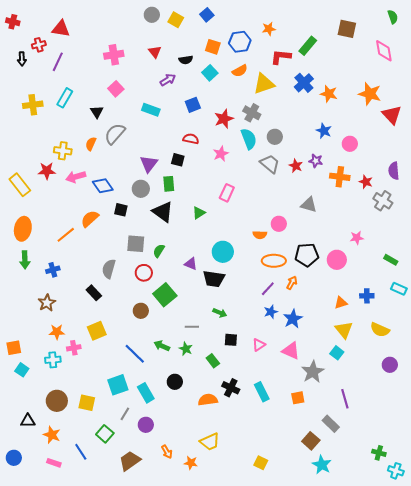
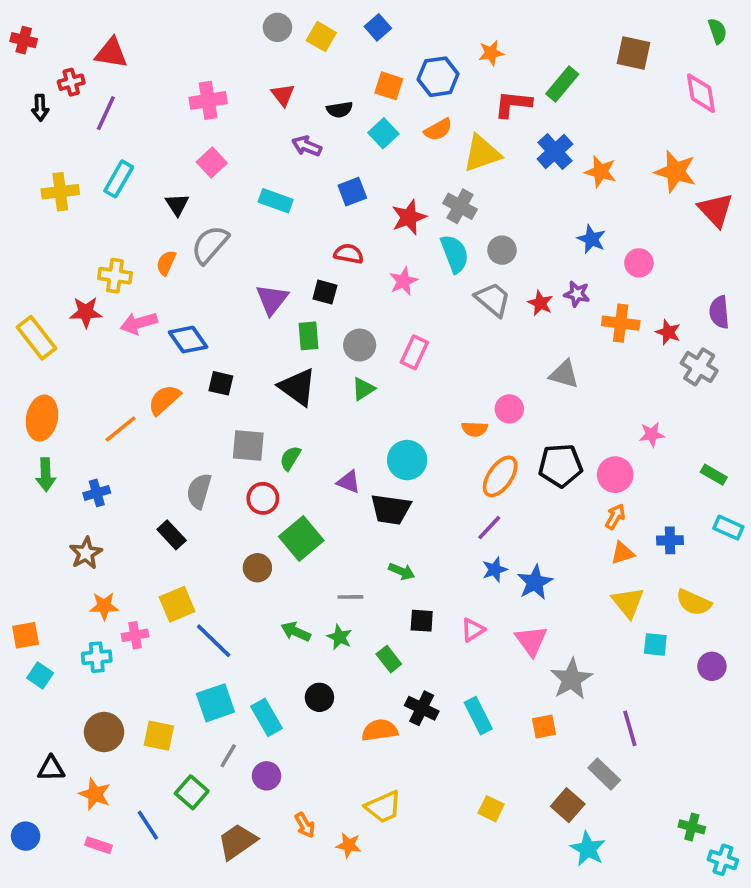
purple arrow: (168, 80) -> (307, 146), turned -126
gray circle: (141, 189) -> (360, 345), moved
orange ellipse: (274, 261) -> (500, 476), turned -55
orange arrow: (292, 283) -> (615, 517), moved
pink triangle: (291, 351) -> (531, 641), turned 30
cyan square: (337, 353) -> (655, 644), moved, turned -32
blue line: (135, 354) -> (214, 641), moved
yellow square: (261, 463) -> (491, 809), moved

